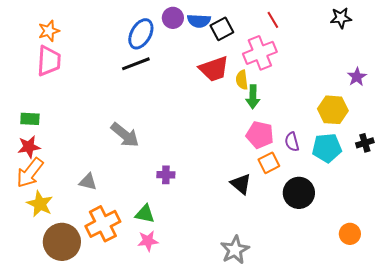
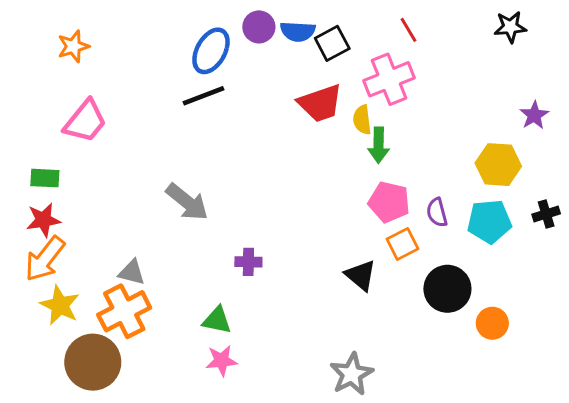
pink trapezoid: (49, 61) -> (85, 121), moved, turned 36
orange cross: (103, 224) -> (124, 311), moved
orange circle: (350, 234) -> (492, 323), moved

